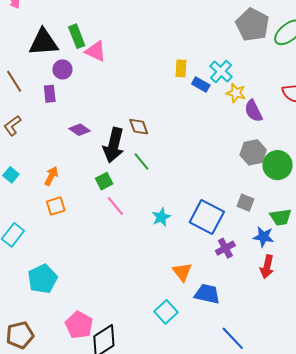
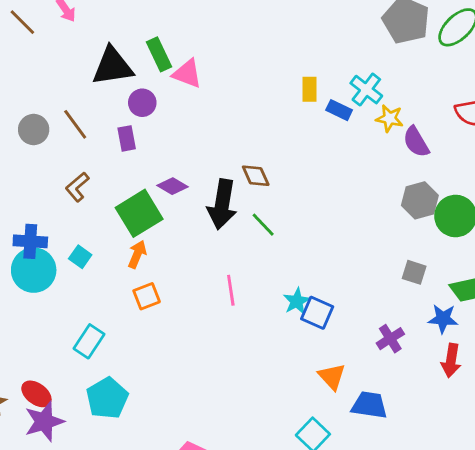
green square: (104, 181) -> (139, 213), moved, size x1.8
pink line: (115, 206) -> (231, 290), turned 35
blue square: (207, 217) -> (317, 313), moved, size x0.7
cyan pentagon: (43, 279) -> (107, 398), moved

